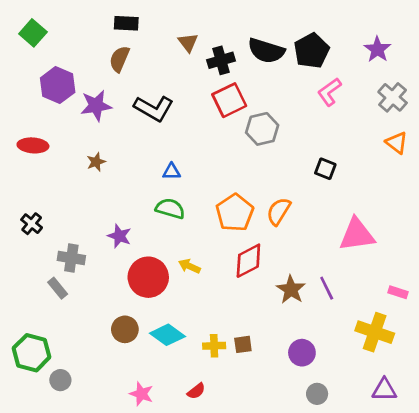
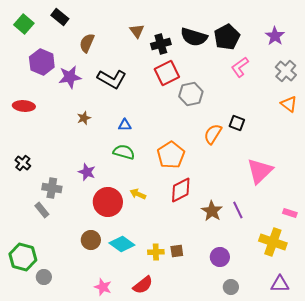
black rectangle: (126, 23) -> (60, 17), moved, turned 36
brown star: (96, 162) -> (84, 118), moved
orange semicircle: (279, 211) -> (213, 134), moved
pink triangle: (357, 235) -> (260, 171), turned -36
red semicircle: (196, 391) -> (143, 285), size x1.5

